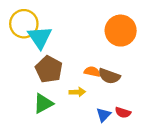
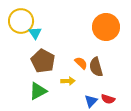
cyan triangle: (40, 37) -> (35, 33), size x0.6
orange semicircle: (92, 72) -> (81, 63), turned 32
brown semicircle: (109, 76) -> (96, 67), turned 54

